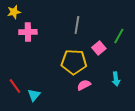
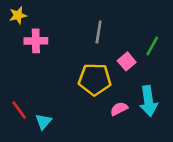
cyan arrow: (116, 79) -> (148, 101), size x1.6
pink semicircle: (84, 85) -> (119, 109), moved

